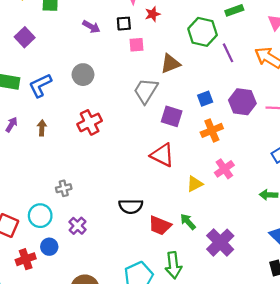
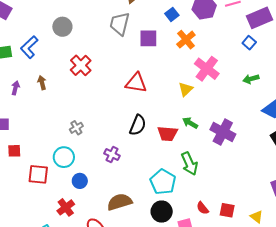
red triangle: (162, 155) -> (136, 83), moved
pink cross: (224, 169) -> (207, 69), size x1.4
black semicircle: (131, 206) -> (138, 125), turned -50
purple cross: (78, 226) -> (112, 155), moved
red cross: (26, 259) -> (66, 207), moved

